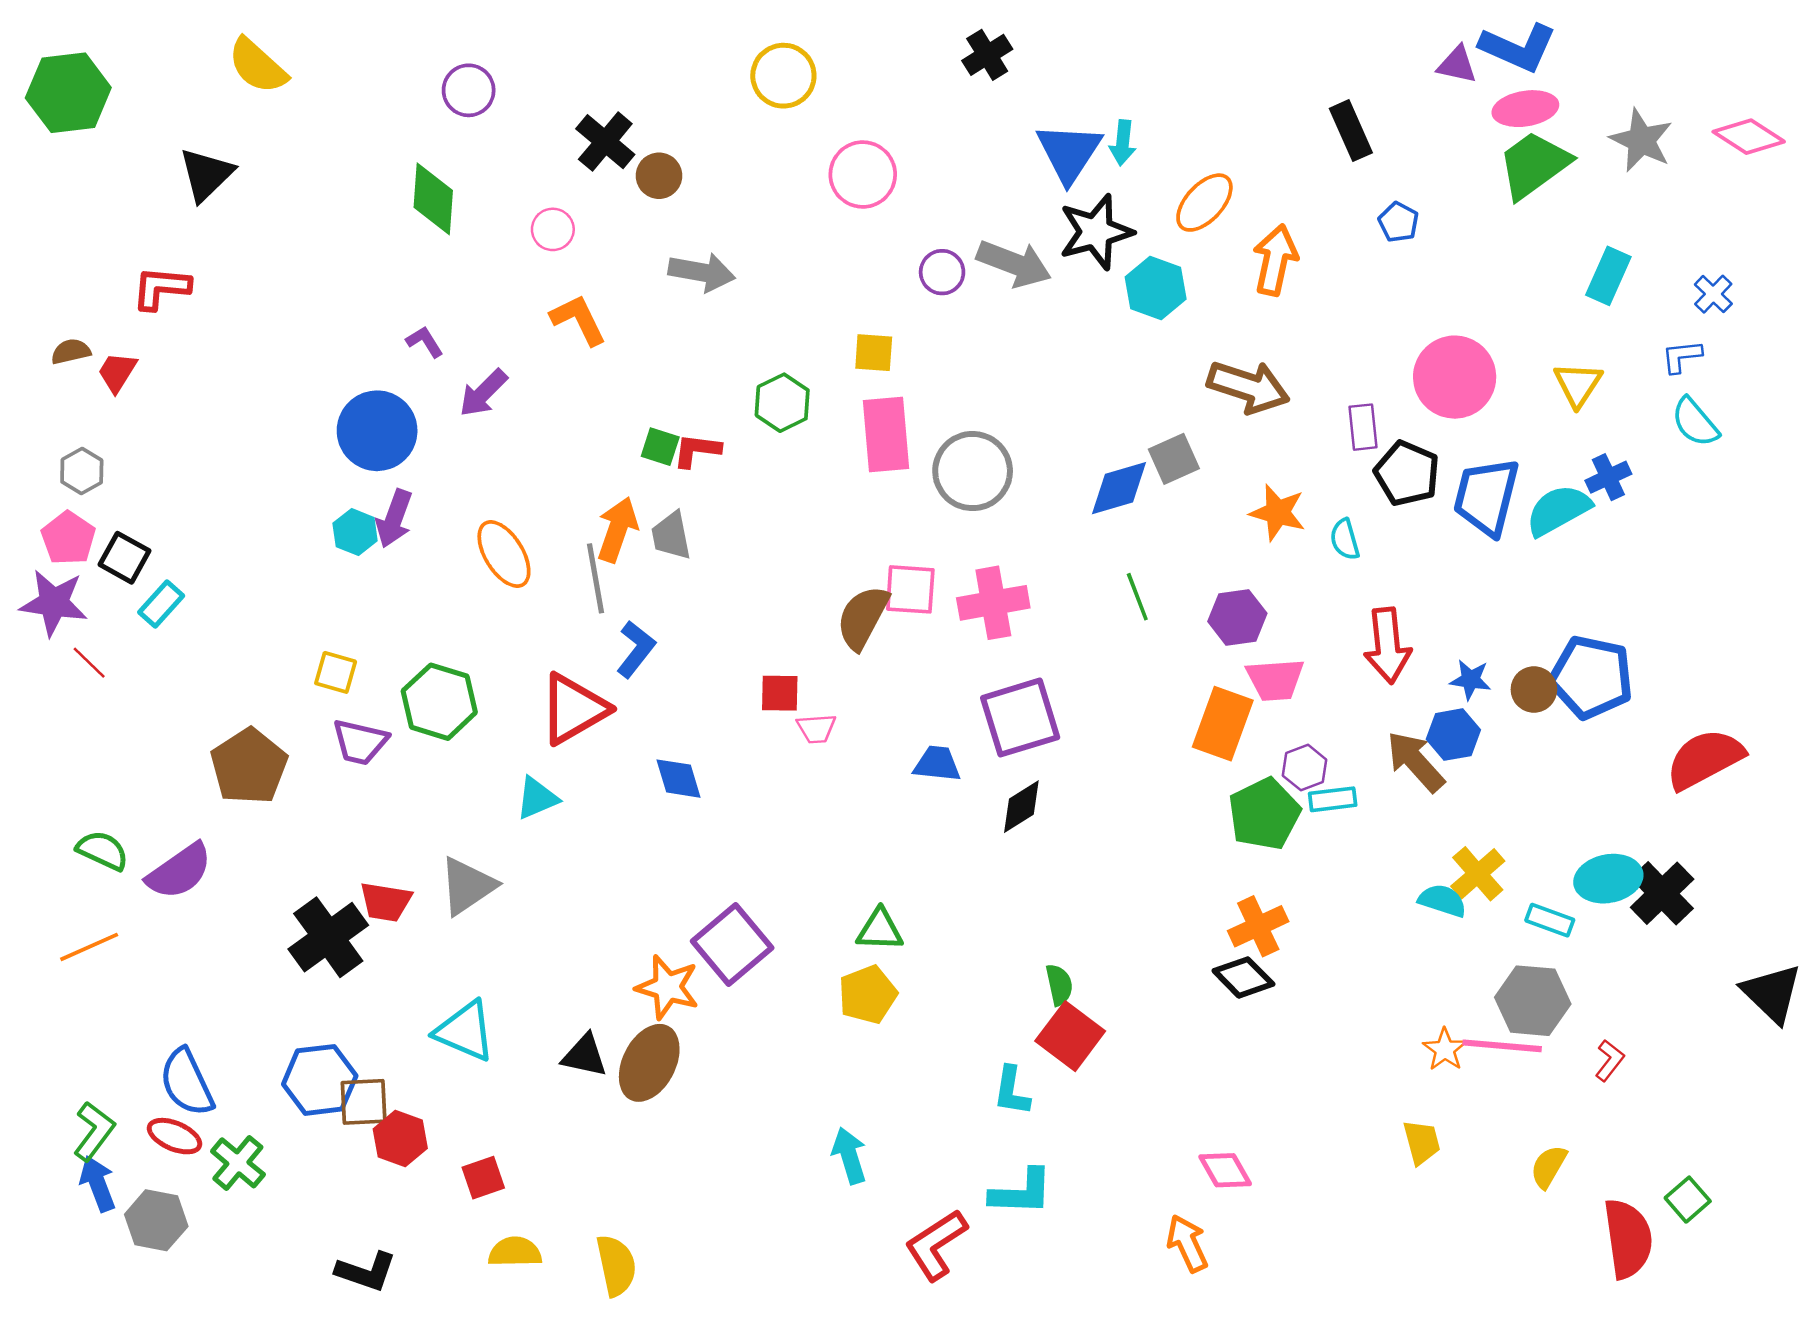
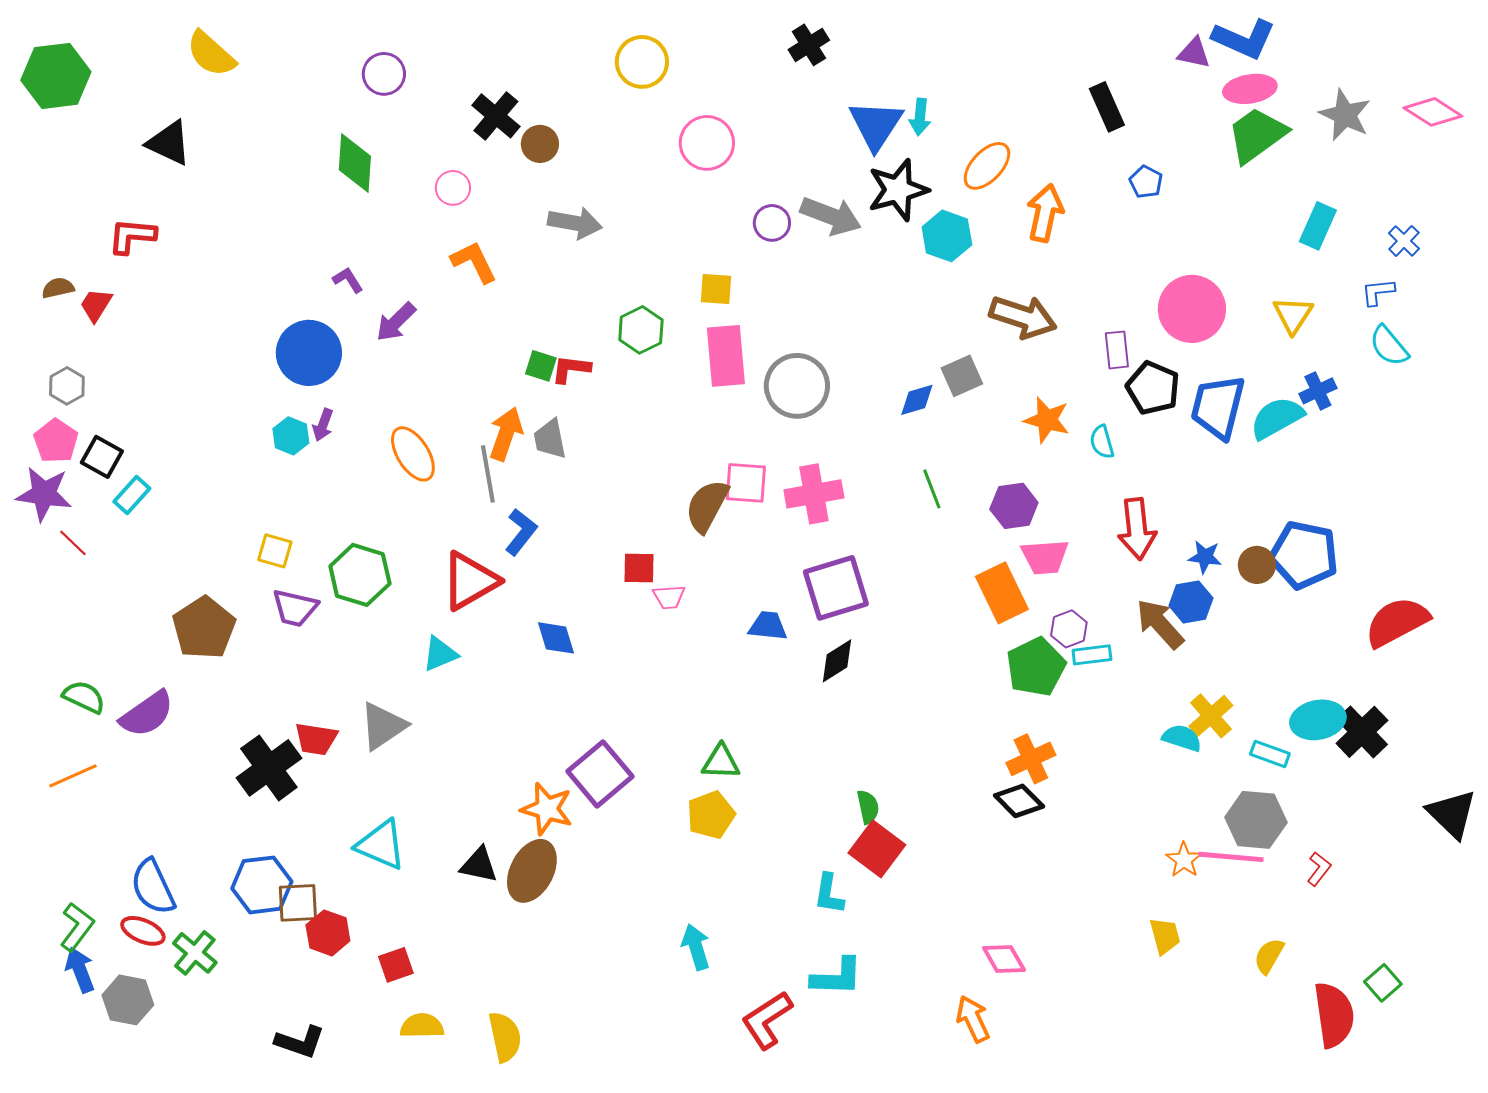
black triangle: (206, 174) -> (169, 143), turned -51
blue diamond: (1119, 488) -> (917, 400), size x0.7
purple arrow: (394, 519) -> (323, 425), size x0.7
orange rectangle: (1223, 724) -> (1002, 593), turned -46

